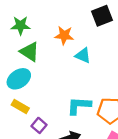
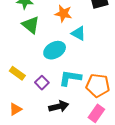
cyan ellipse: (19, 79) -> (55, 50), moved
purple square: (39, 125) -> (42, 83), moved

